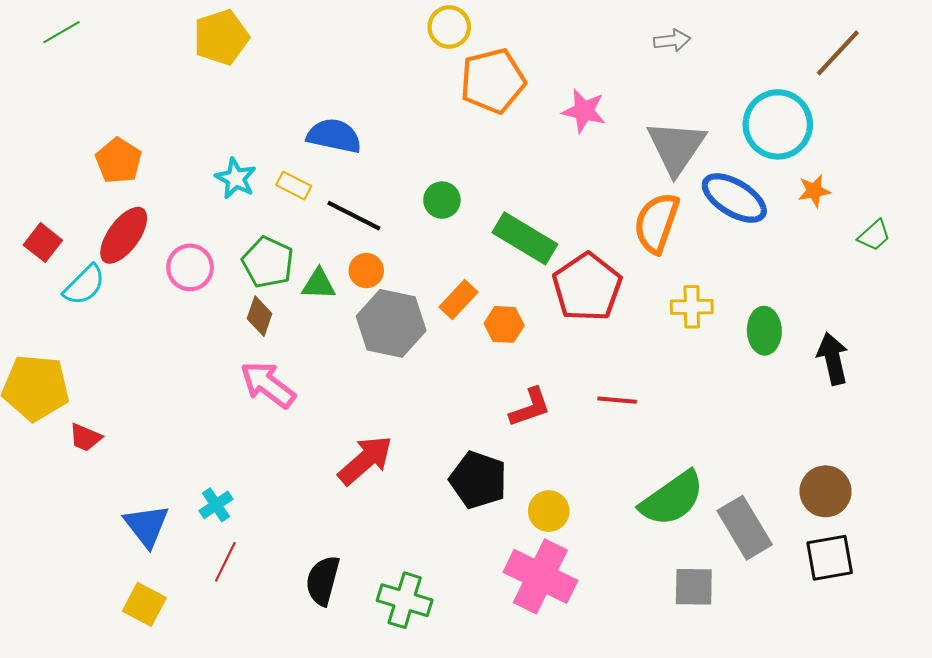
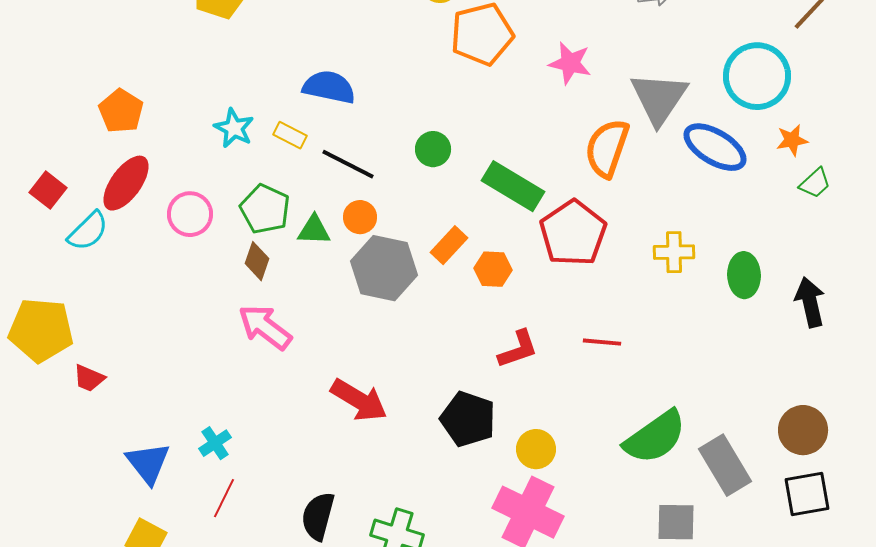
orange semicircle: (657, 223) -> (607, 148), moved
green trapezoid: (874, 235) -> (815, 183), moved
red arrow: (365, 460) -> (359, 400), turned 72

